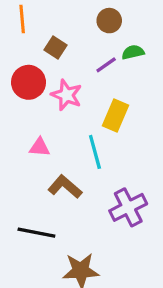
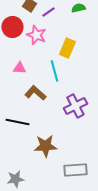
purple line: (106, 65) -> (48, 12), moved

